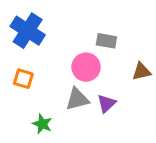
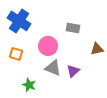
pink circle: (86, 67) -> (48, 46), moved
gray triangle: (77, 99) -> (53, 68), turned 36

